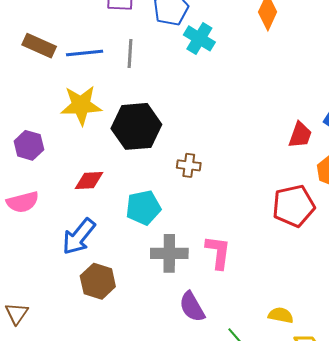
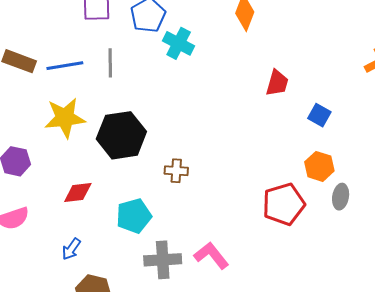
red trapezoid: (300, 135) -> (277, 83), moved
blue arrow: (79, 237) -> (71, 249), size x0.6
pink L-shape: (218, 252) -> (211, 255), turned -42

